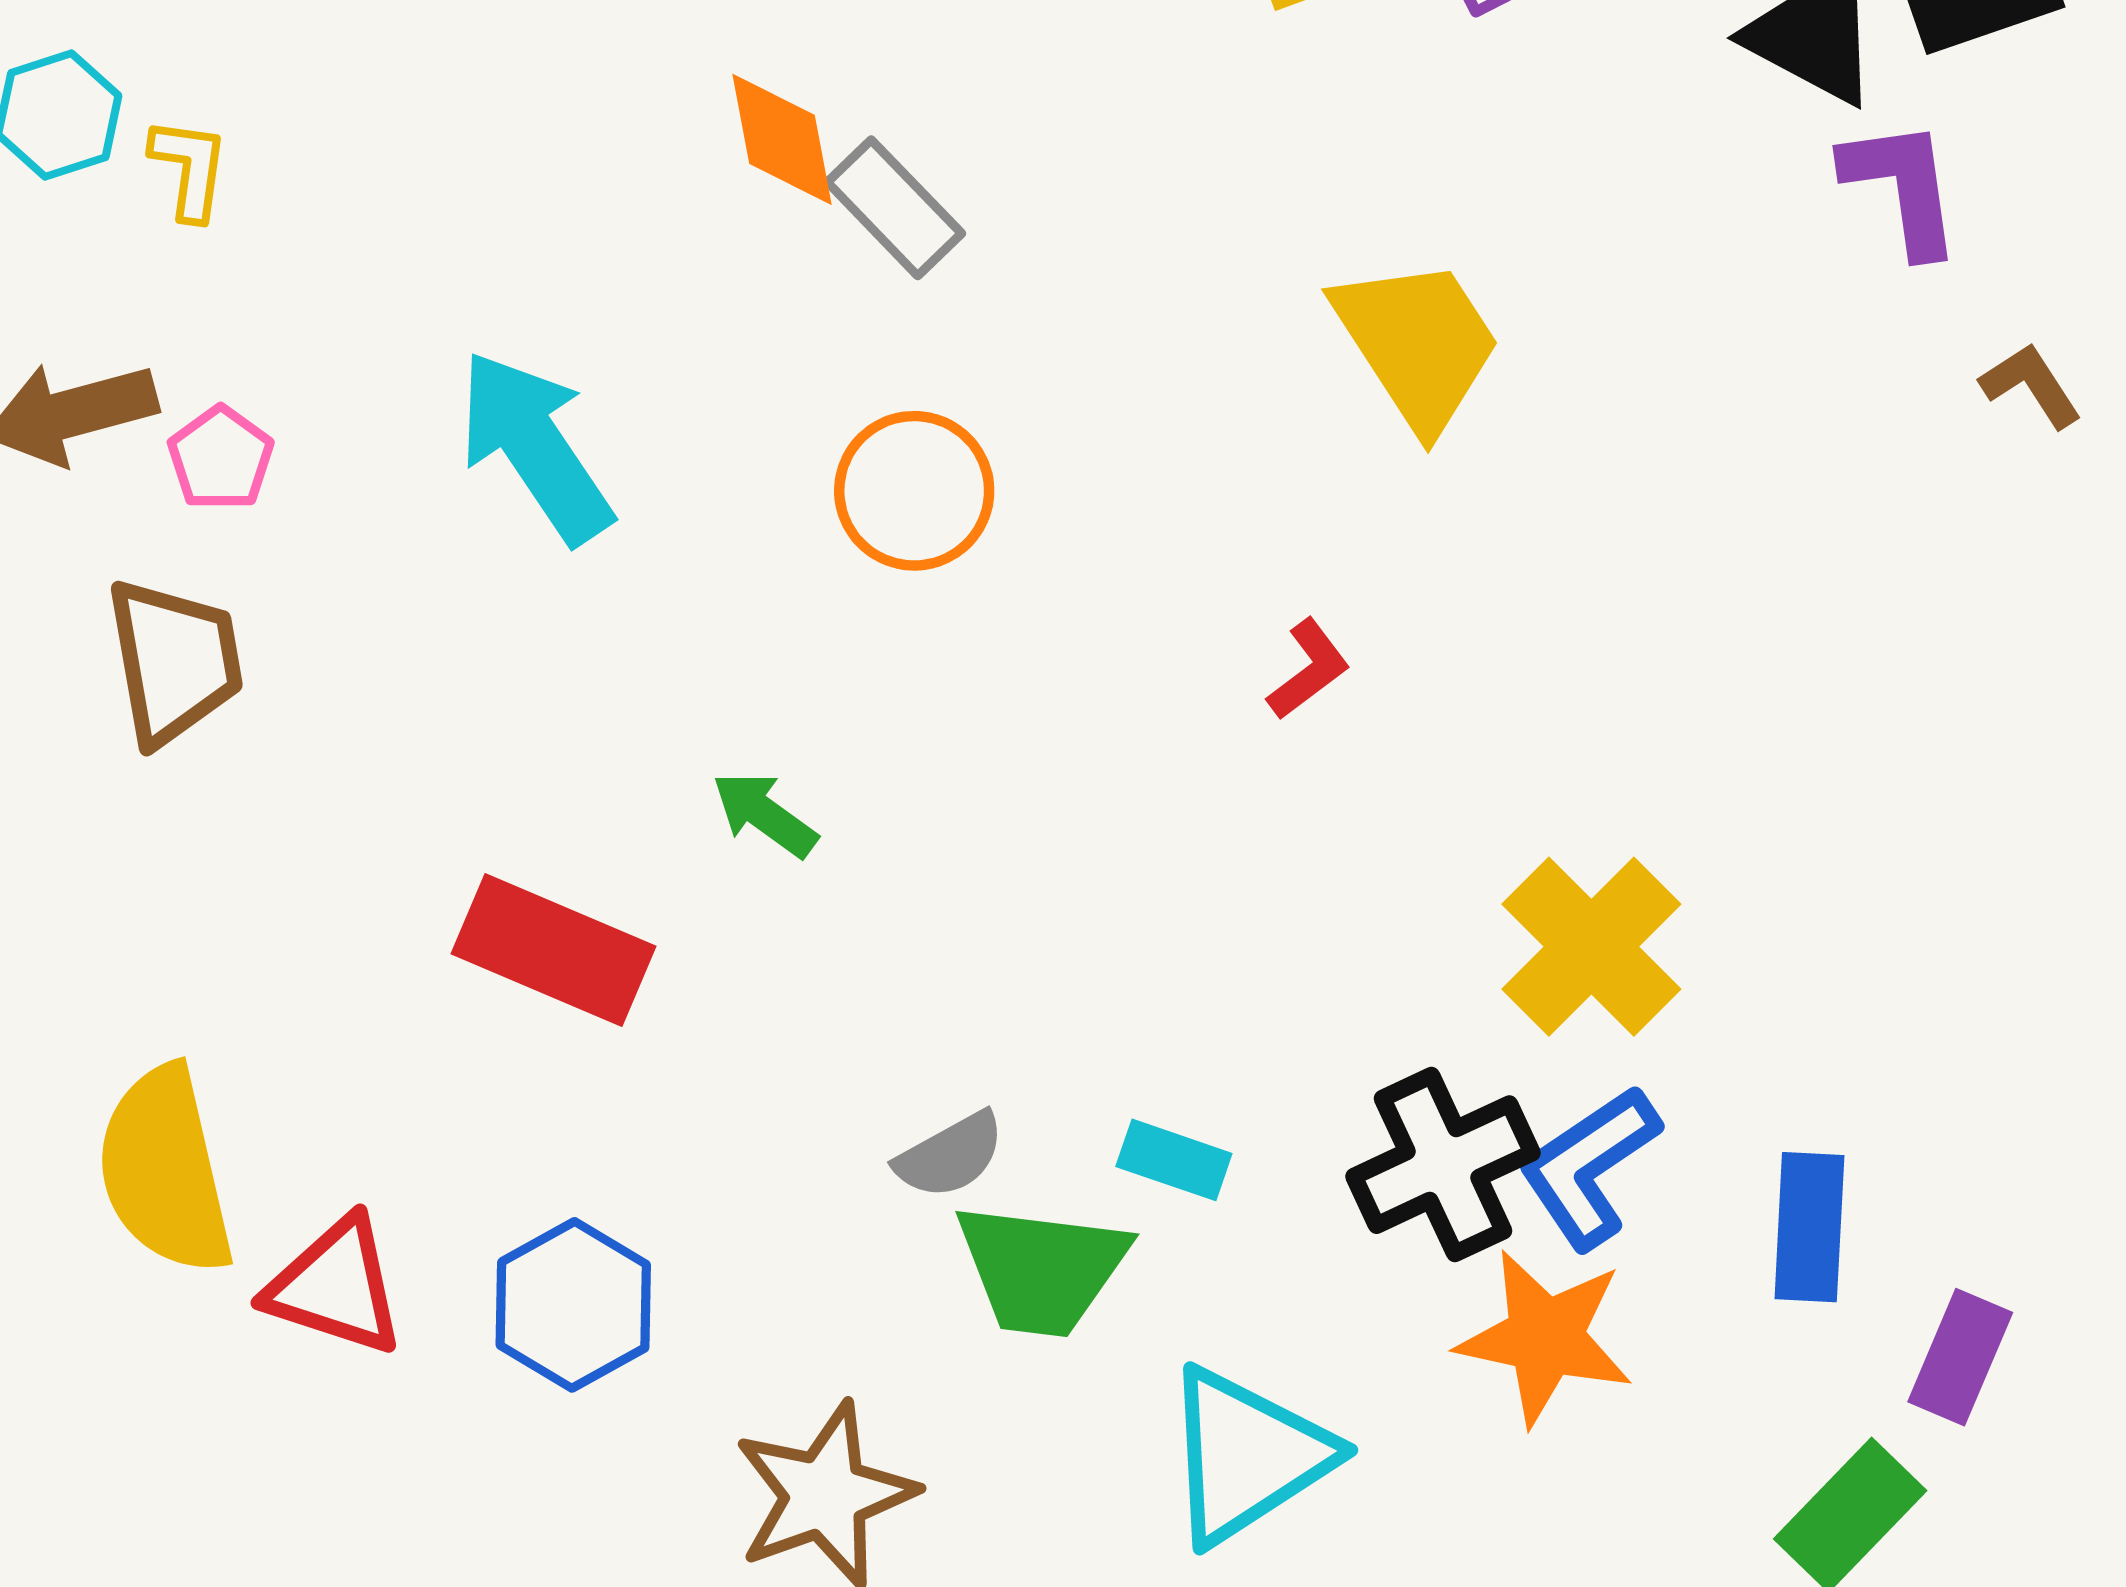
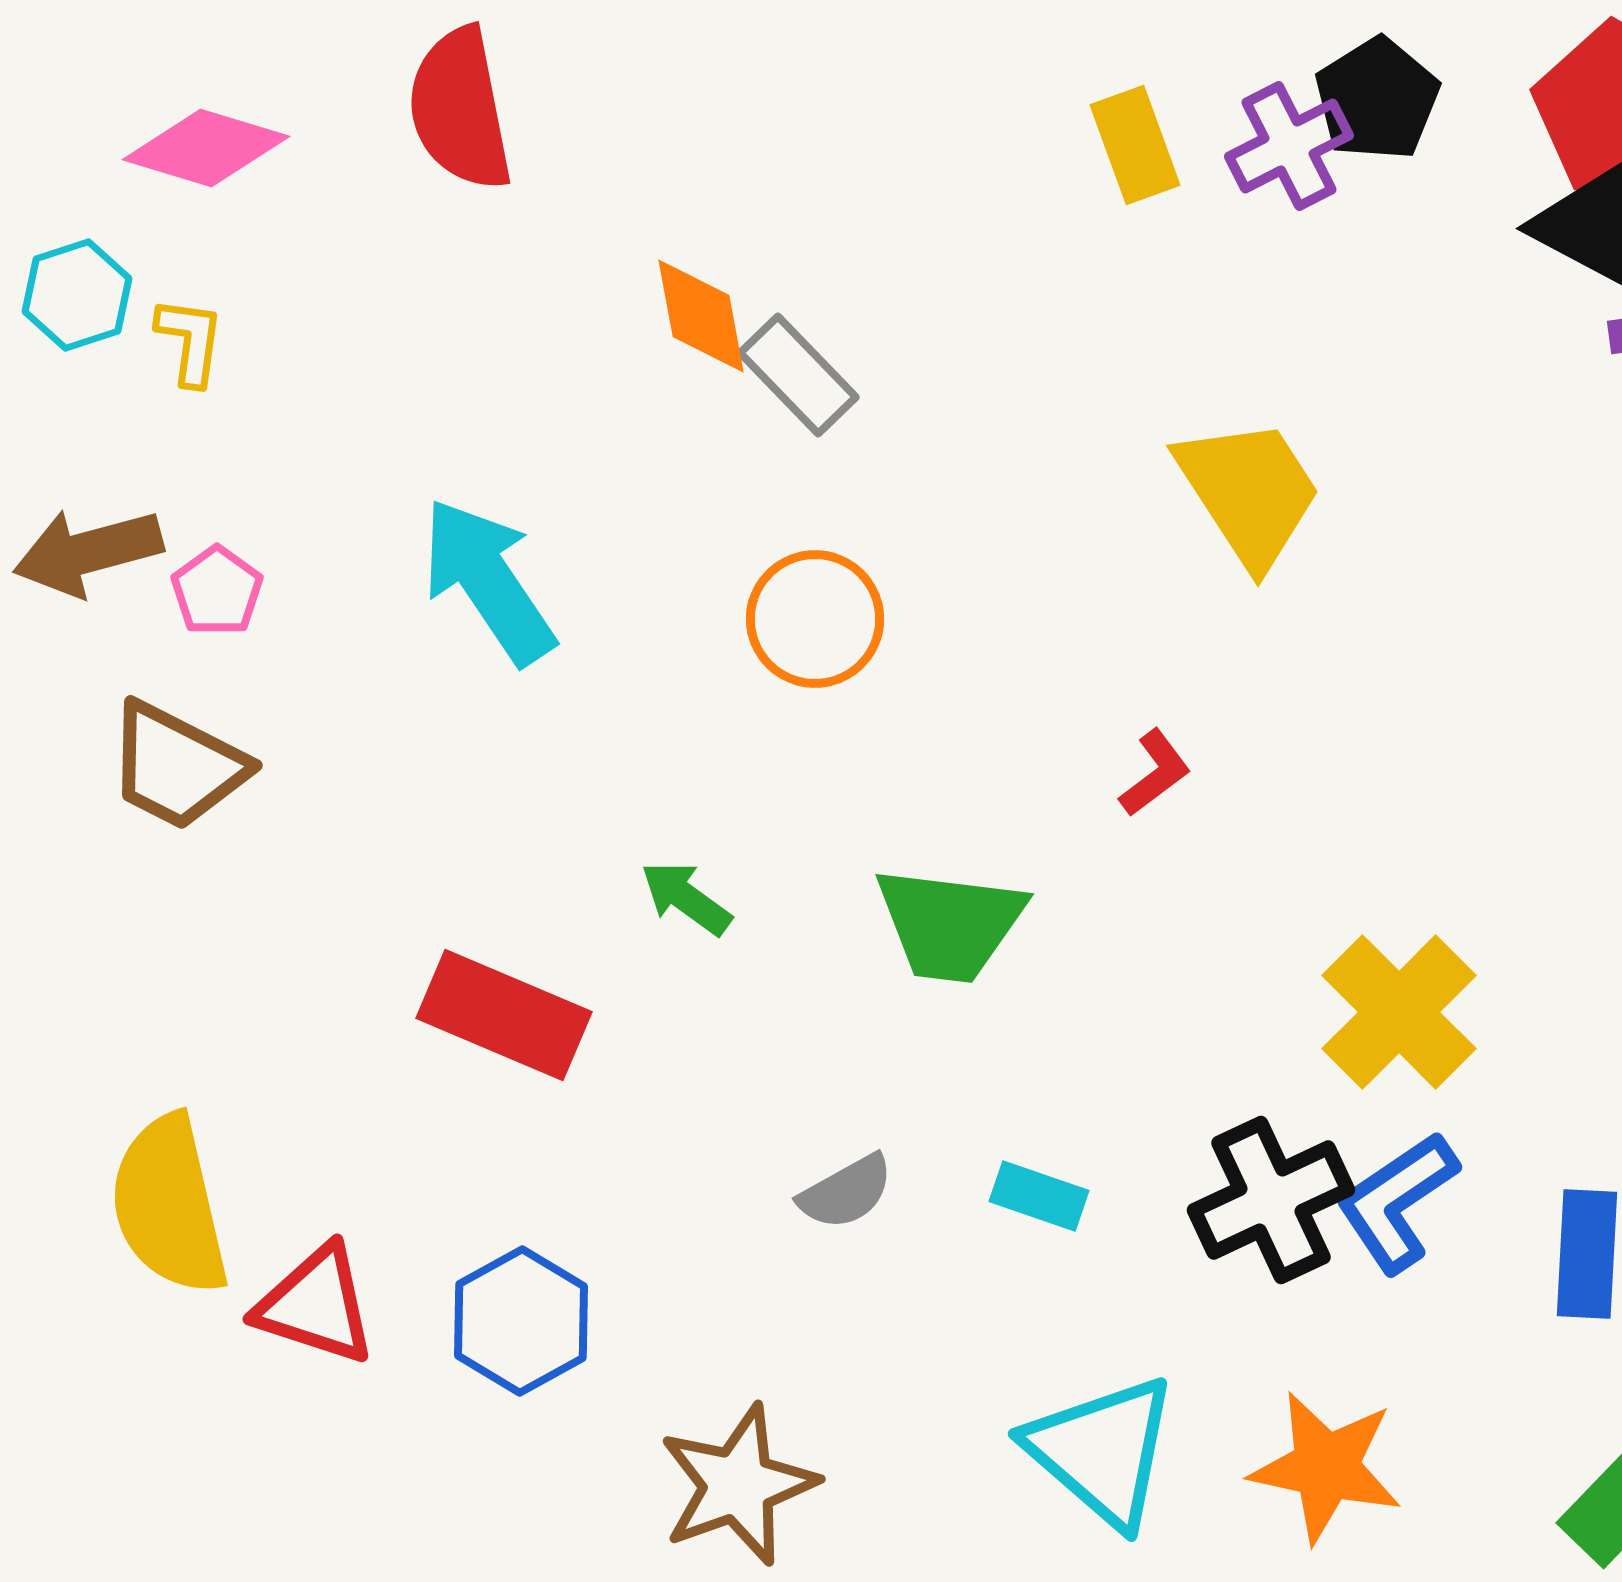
brown trapezoid: (174, 661) -> (177, 766), turned 127
green trapezoid: (1042, 1269) -> (950, 924), moved
orange star: (1545, 1337) -> (1326, 1467), moved
cyan triangle: (1247, 1456) -> (1102, 1451), turned -46

